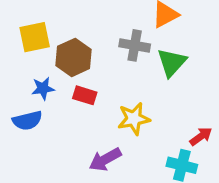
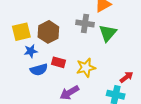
yellow square: (35, 37) -> (21, 32), moved
red rectangle: (85, 95) -> (58, 62), moved
blue semicircle: (27, 121) -> (39, 70), moved

